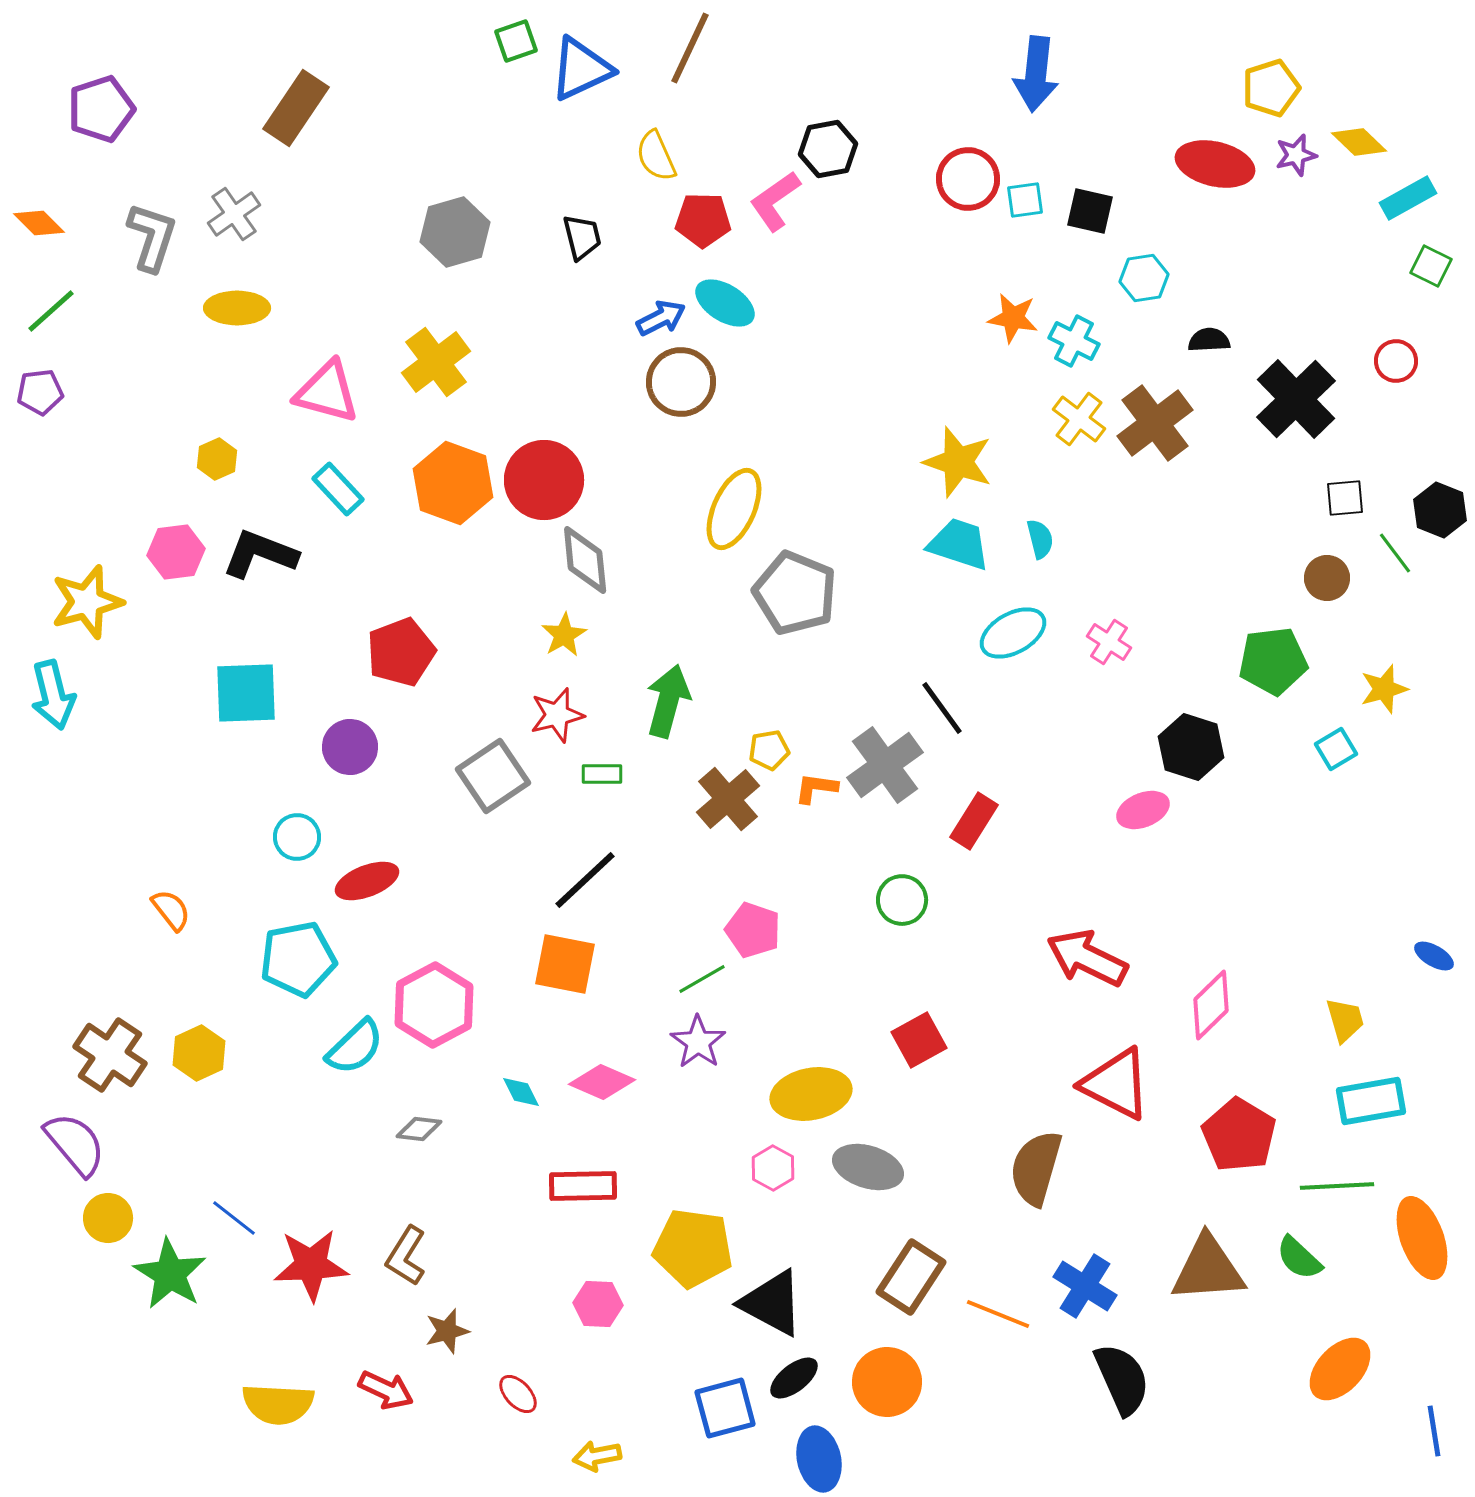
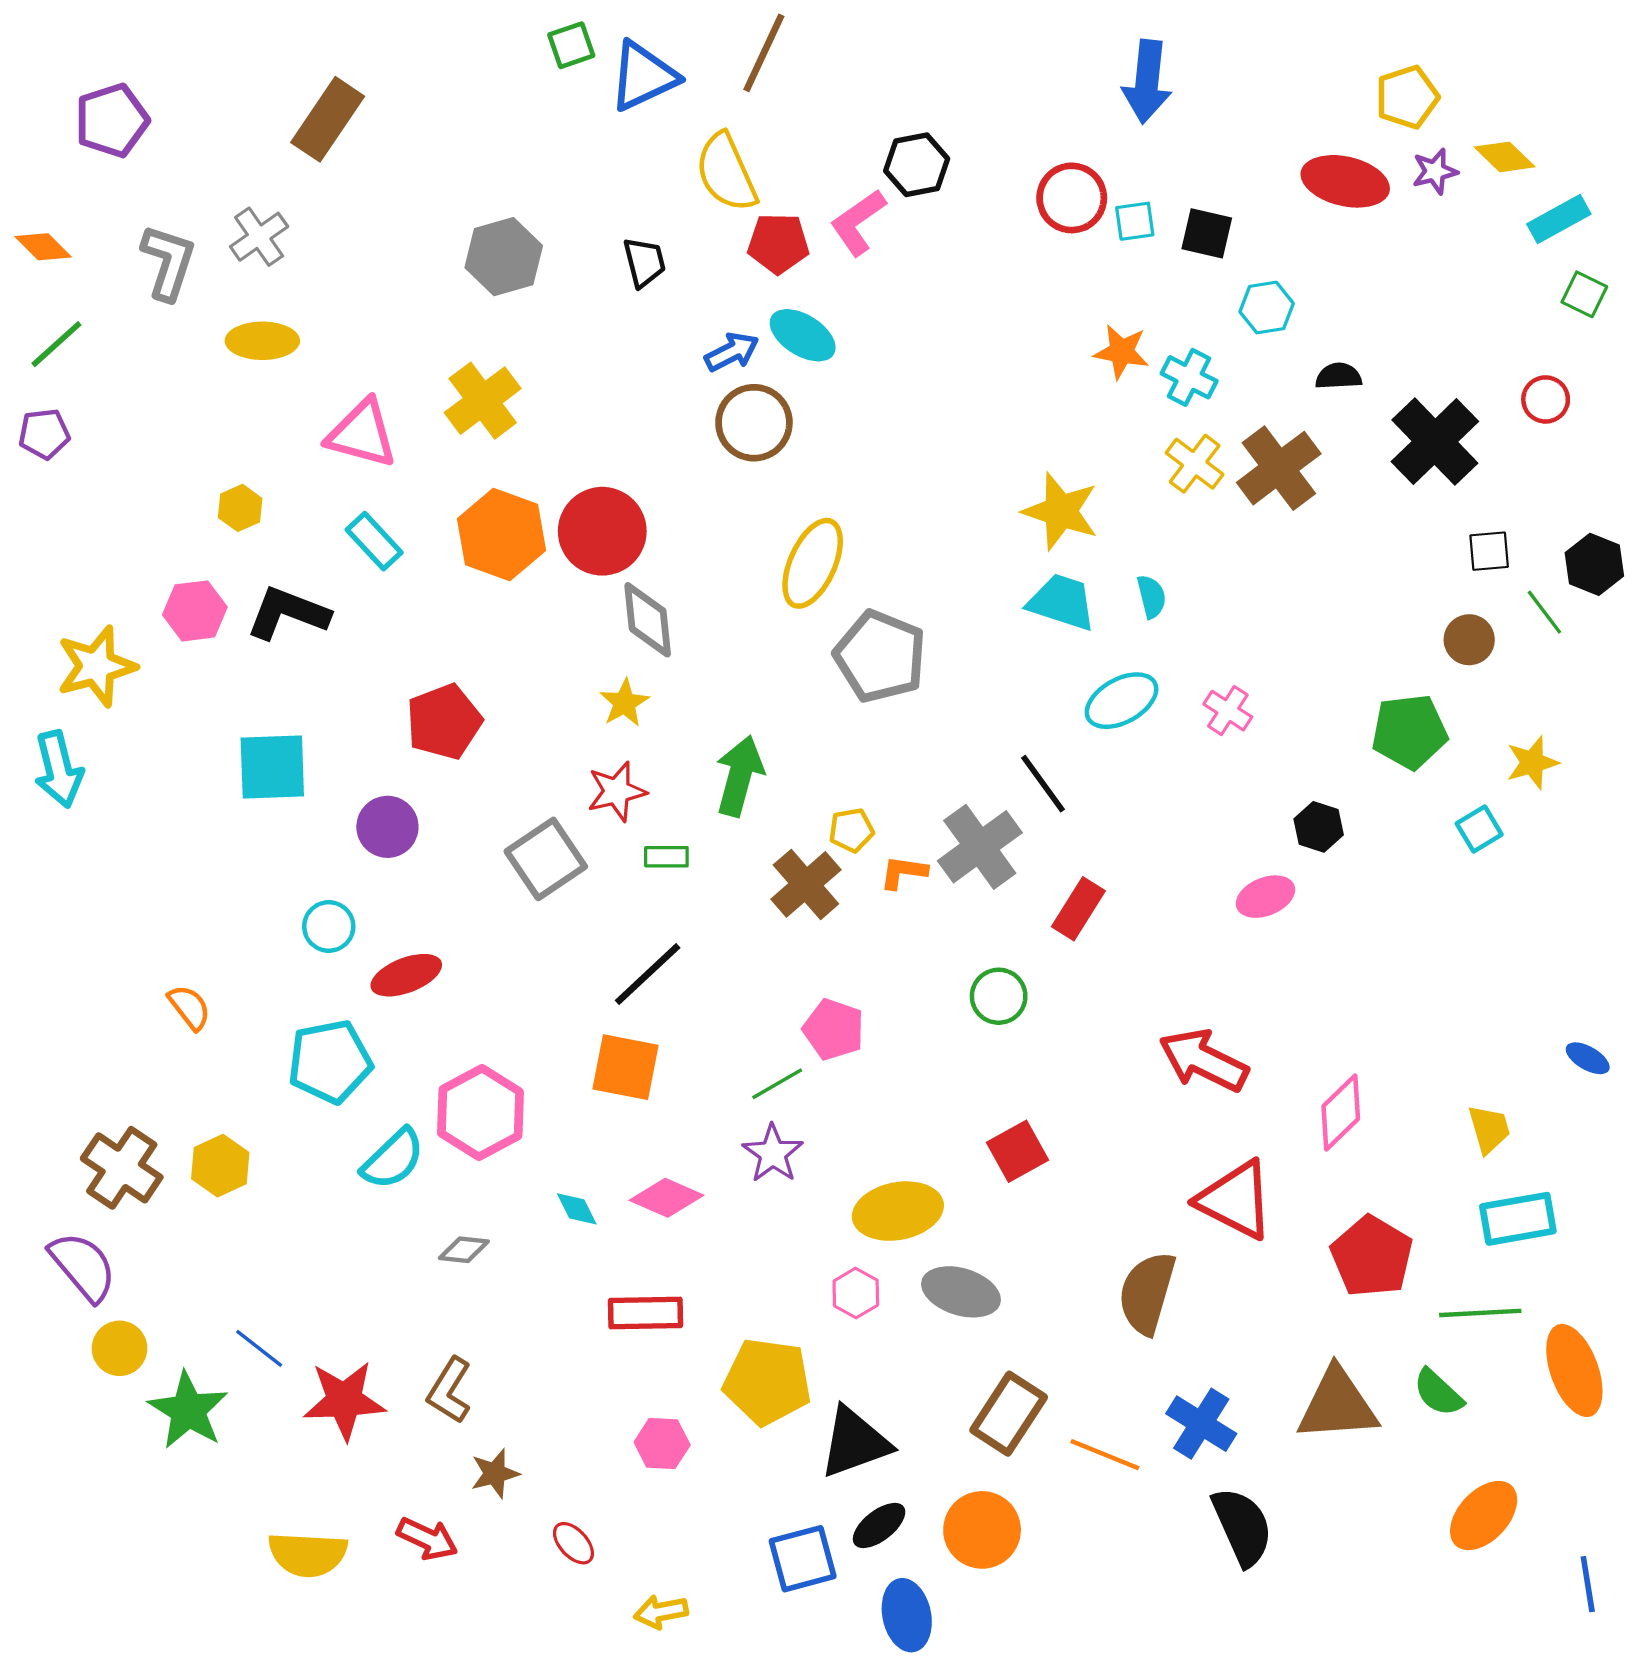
yellow semicircle: (656, 156) -> (726, 172), size x1.4
black hexagon: (1191, 747) -> (1319, 827), size x0.7
black triangle: (772, 1303) -> (855, 1442), turned -48

